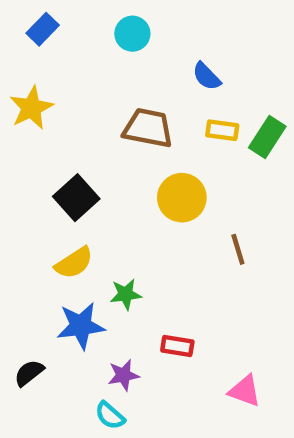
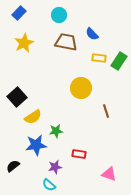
yellow star: (31, 108) -> (24, 43), moved
brown trapezoid: (148, 128) -> (66, 42), moved
black square: (76, 198) -> (17, 97), moved

